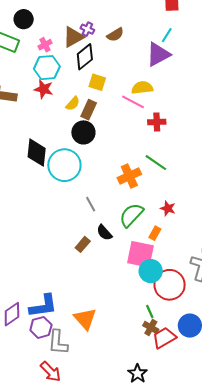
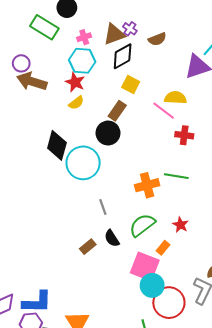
yellow semicircle: (73, 104) -> (76, 103), moved
green line: (156, 163) -> (176, 176), turned -35

